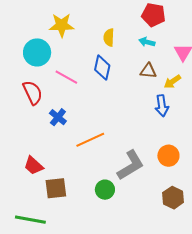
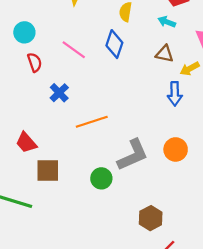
cyan circle: (37, 52) -> (24, 32), moved, size x0.7
red semicircle: (33, 93) -> (35, 62), size x0.7
brown hexagon: (173, 198) -> (151, 218), moved

